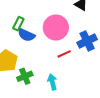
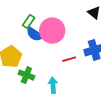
pink circle: (56, 28) -> (52, 31), moved
green cross: (25, 76) -> (26, 75), turned 35

